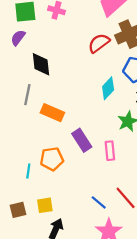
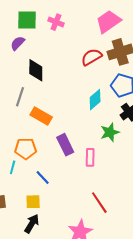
orange pentagon: (52, 159) -> (26, 149), moved
blue line: (99, 202) -> (43, 178), moved
yellow square: (45, 205) -> (33, 202), moved

